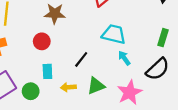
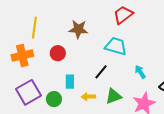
cyan trapezoid: (114, 34) -> (116, 46), moved
red circle: (42, 41) -> (58, 53), moved

